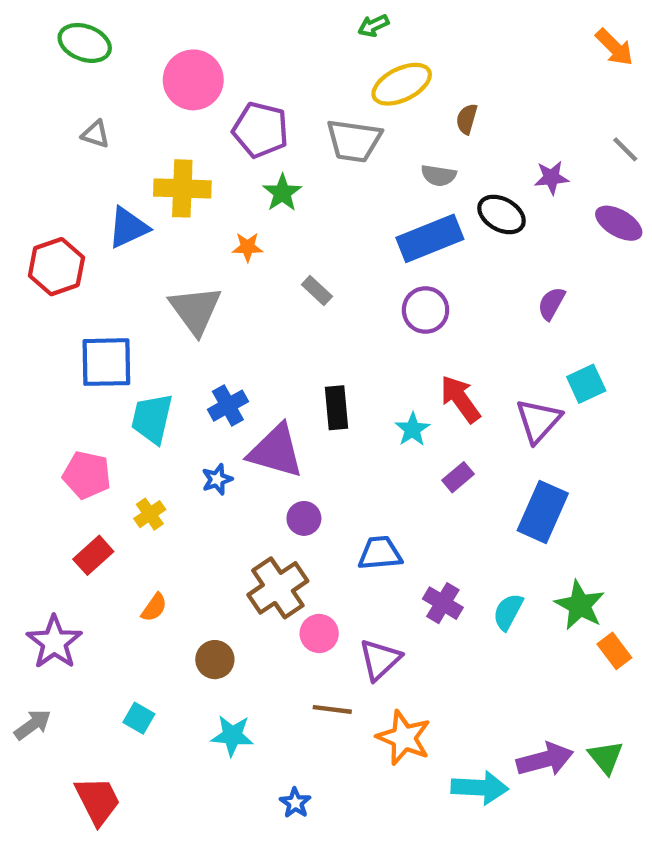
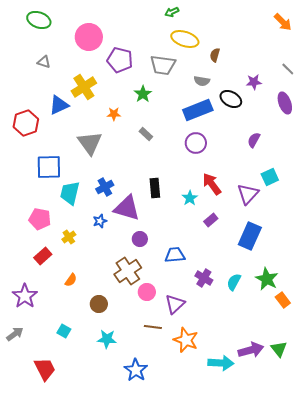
yellow ellipse: (402, 84) -> (185, 39), turned 44
yellow cross: (182, 188) -> (84, 87), turned -35
green star: (282, 193) -> (143, 94), moved
purple ellipse: (619, 223) -> (285, 103), turned 40
blue star: (295, 803) -> (136, 370), size x1.6

